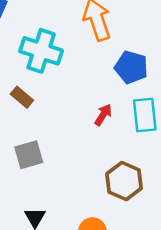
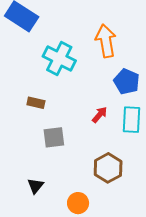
brown rectangle: (22, 97) -> (36, 103), moved, turned -36
gray square: (29, 155) -> (54, 137), moved

